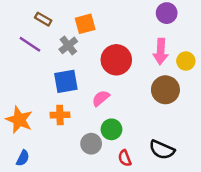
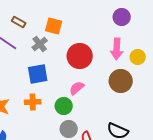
orange square: (85, 24) -> (54, 26), turned 30
pink semicircle: (101, 98) -> (77, 88), moved
green circle: (111, 129) -> (64, 106), moved
gray circle: (91, 144) -> (69, 129), moved

